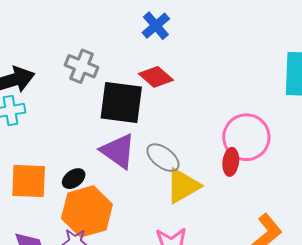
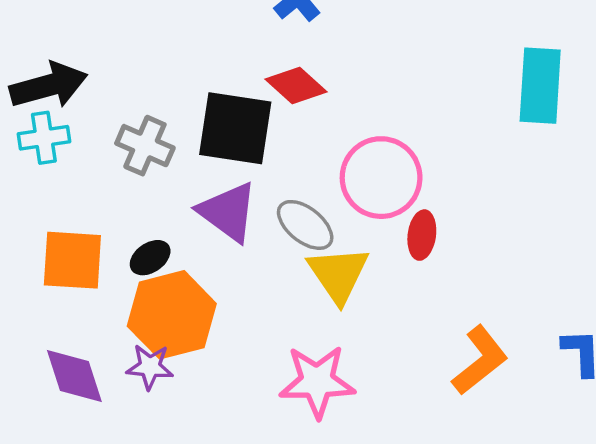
gray cross: (82, 66) -> (145, 146), moved
pink circle: (246, 137) -> (381, 178), moved
yellow triangle: (183, 186) -> (338, 274), turned -36

